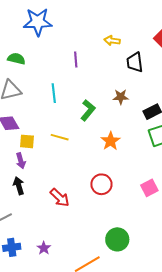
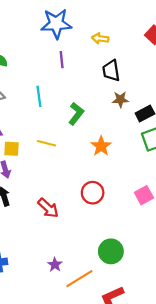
blue star: (38, 22) -> (56, 24), moved
black trapezoid: (135, 62) -> (111, 71), moved
brown star: (121, 97) -> (120, 99), moved
purple star: (44, 248) -> (55, 265), moved

